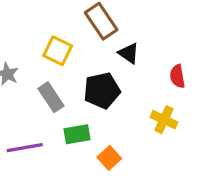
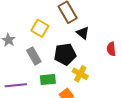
yellow cross: (164, 120) -> (80, 74), moved

